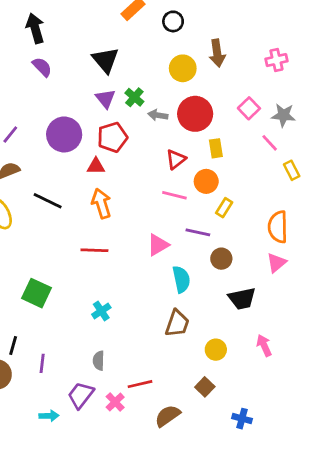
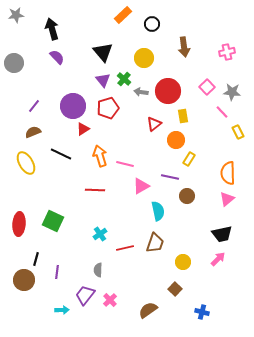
yellow circle: (183, 68) -> (144, 58), moved
red triangle: (96, 166) -> (83, 129), moved, turned -32
pink line: (174, 195) -> (125, 164), moved
black trapezoid: (242, 299) -> (222, 234), moved
pink arrow: (264, 345) -> (218, 259), turned 70
red line: (140, 384) -> (125, 248), moved

